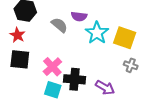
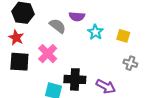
cyan star: (97, 33) -> (95, 32), size x0.7
yellow square: (125, 38) -> (123, 36), size x0.6
pink cross: (52, 67) -> (48, 54), moved

